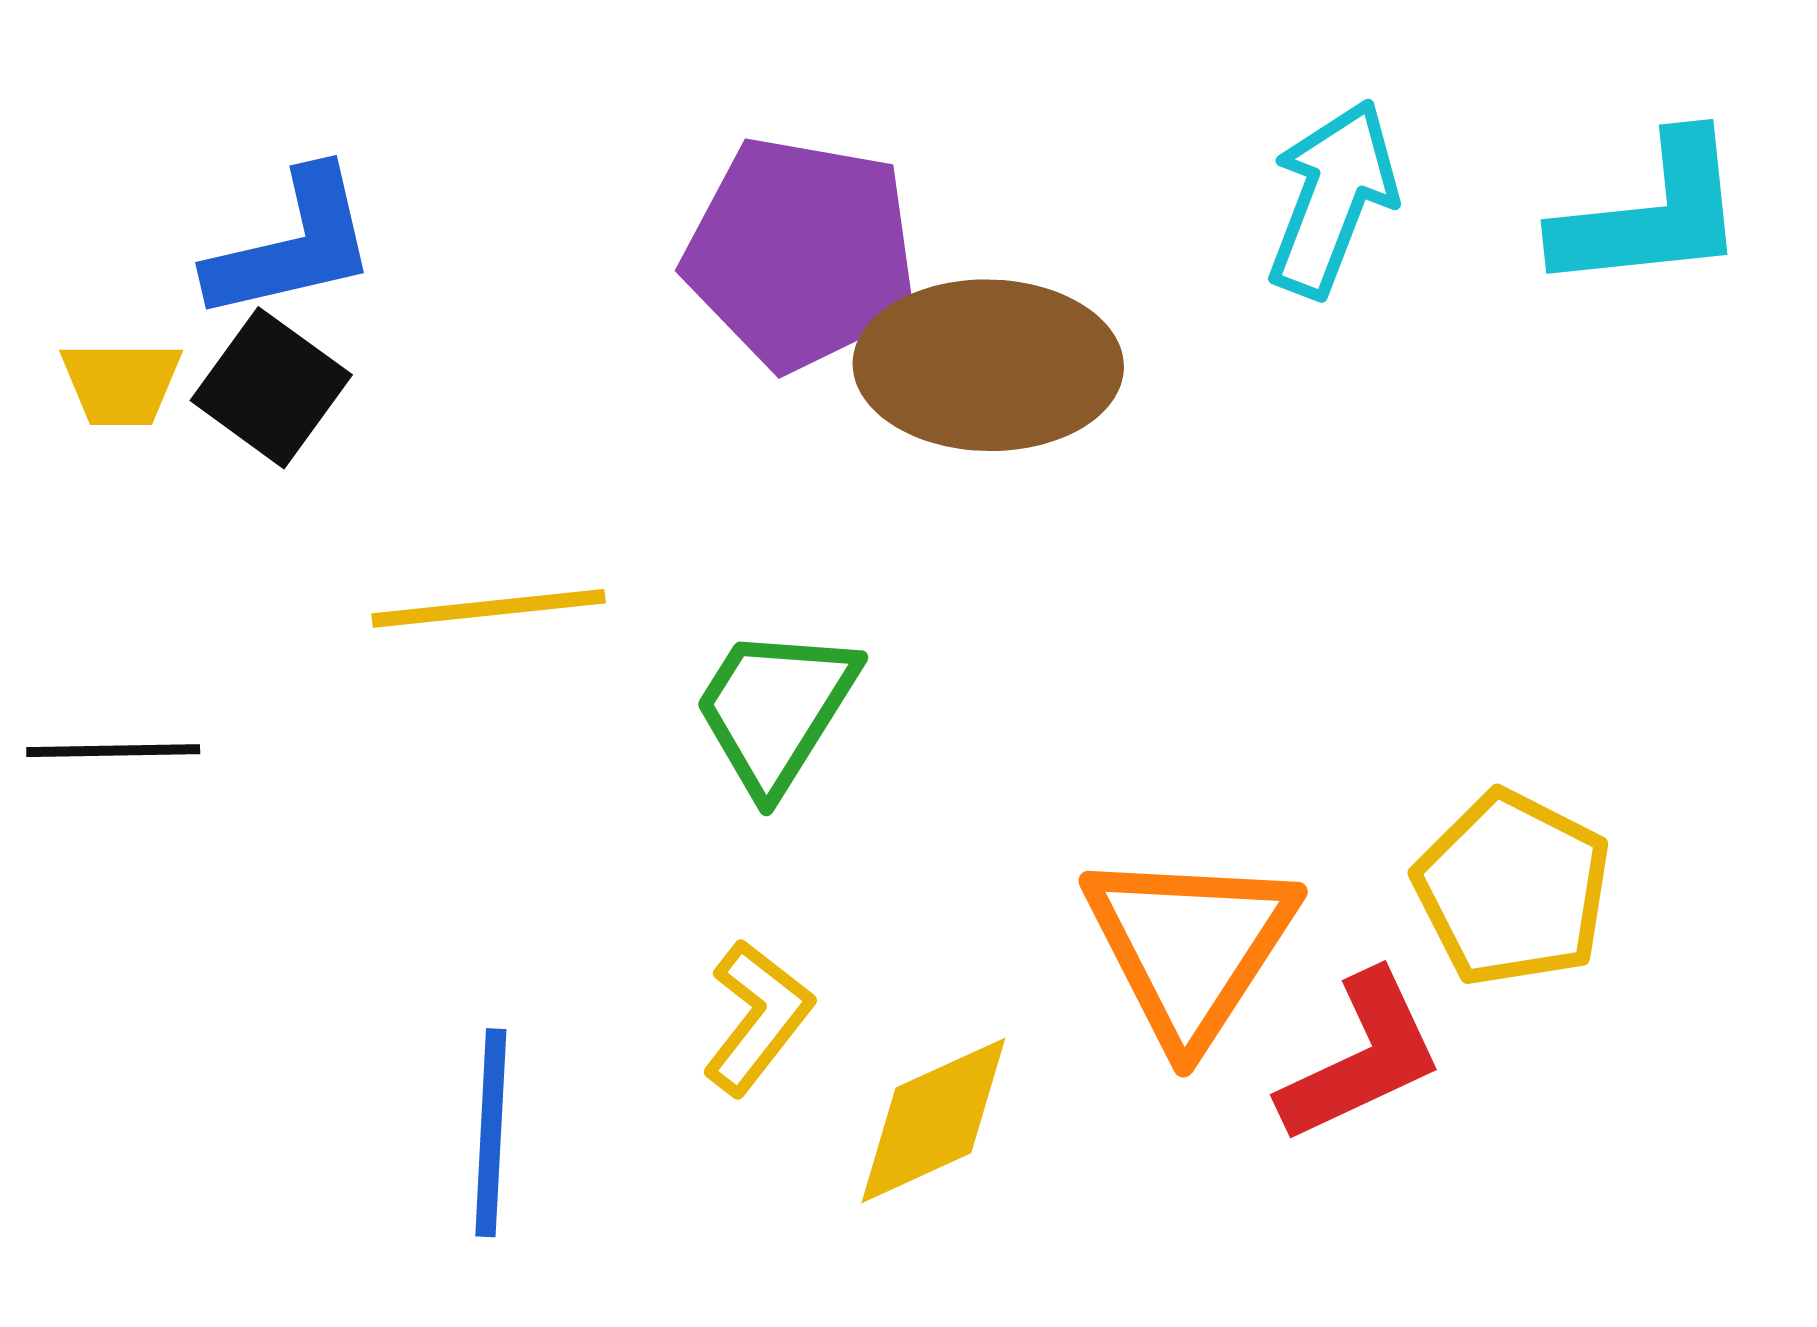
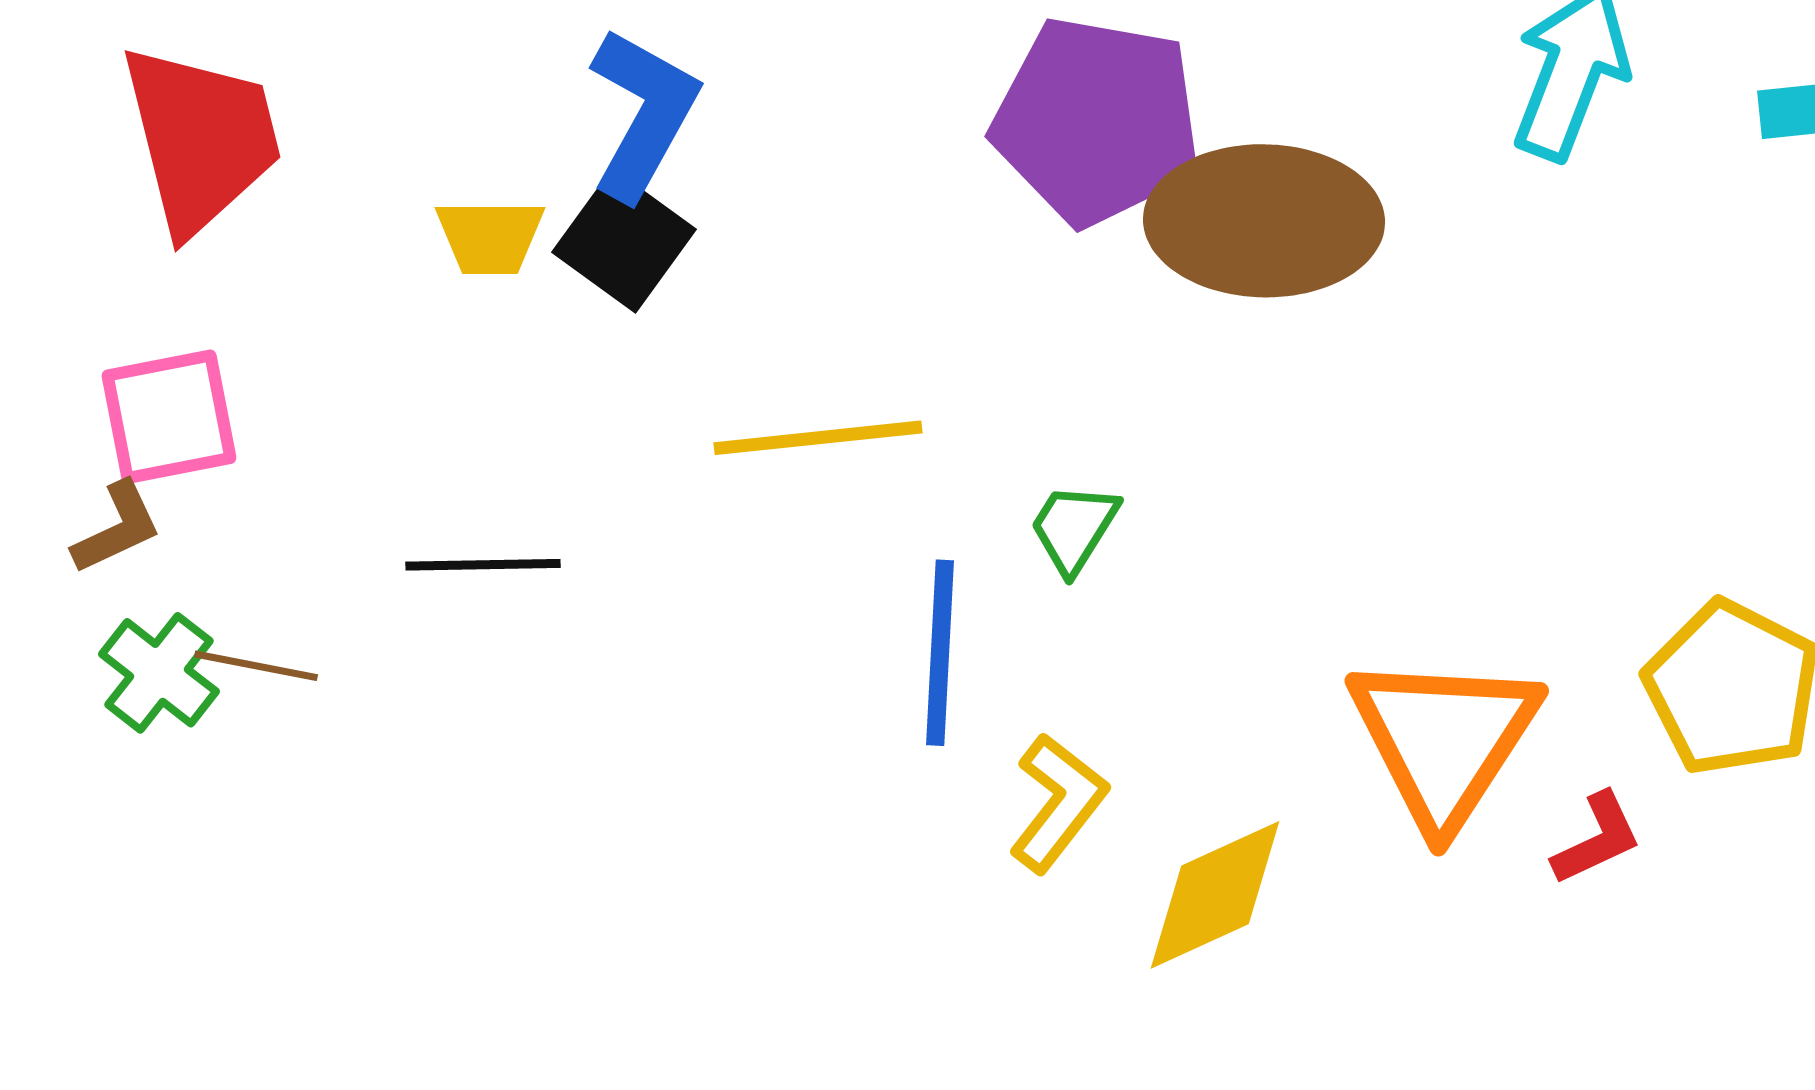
blue L-shape: (292, 245) -> (643, 114), turned -48
green trapezoid: (775, 709) -> (1074, 528), size x0.6
red L-shape: (1361, 1058) -> (1597, 839), size x0.6
blue line: (491, 1133) -> (940, 653), moved

